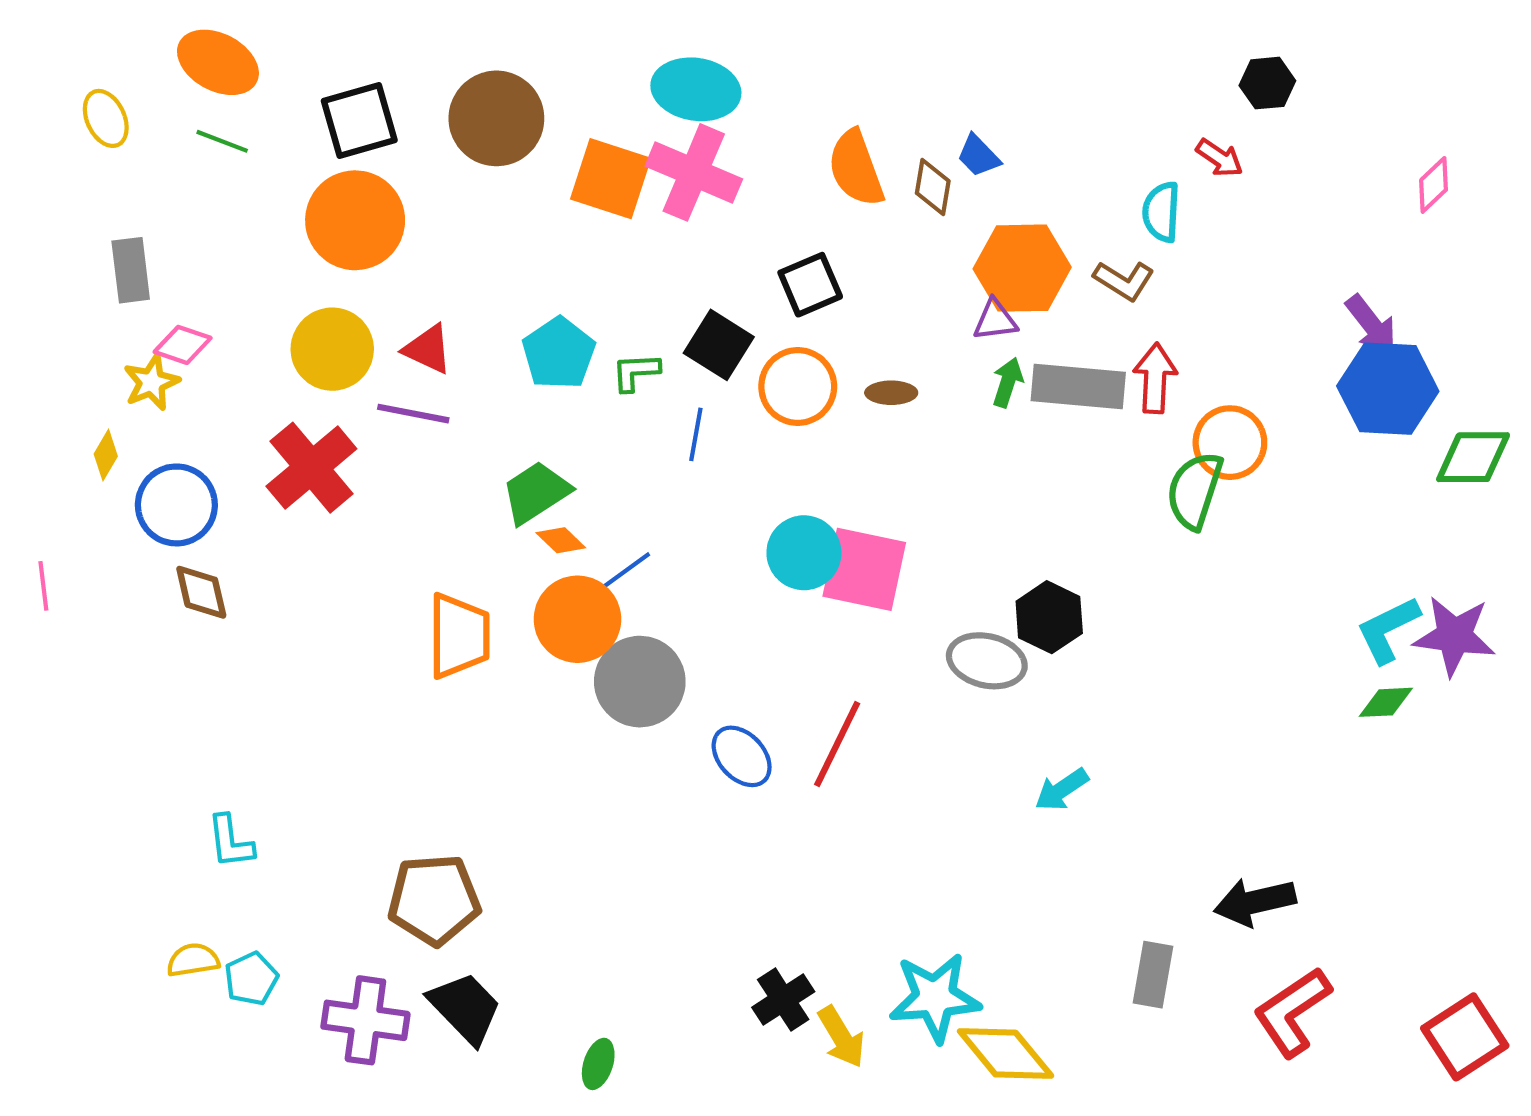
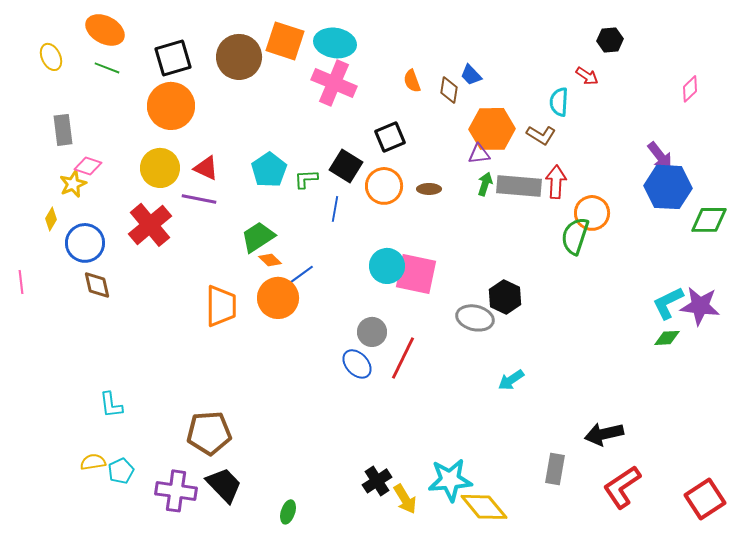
orange semicircle: (856, 168) -> (412, 81), size x0.6
orange square: (611, 179) -> (285, 41), moved
gray circle: (640, 682) -> (372, 332), moved, size x0.7

